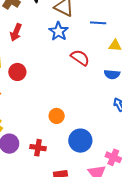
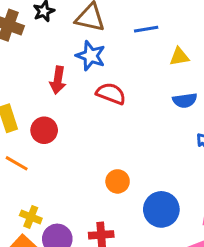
red arrow: (16, 32) -> (58, 80), moved
red semicircle: (80, 58) -> (111, 94), moved

